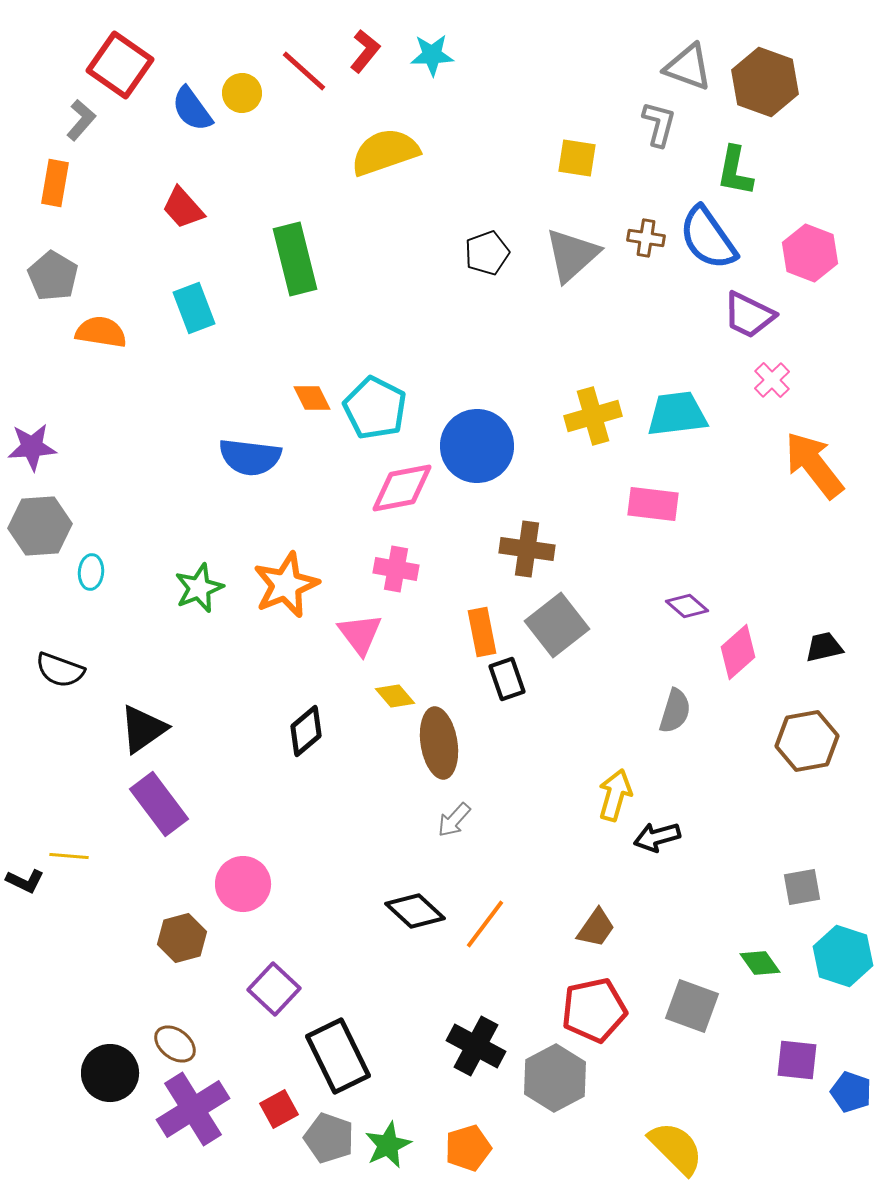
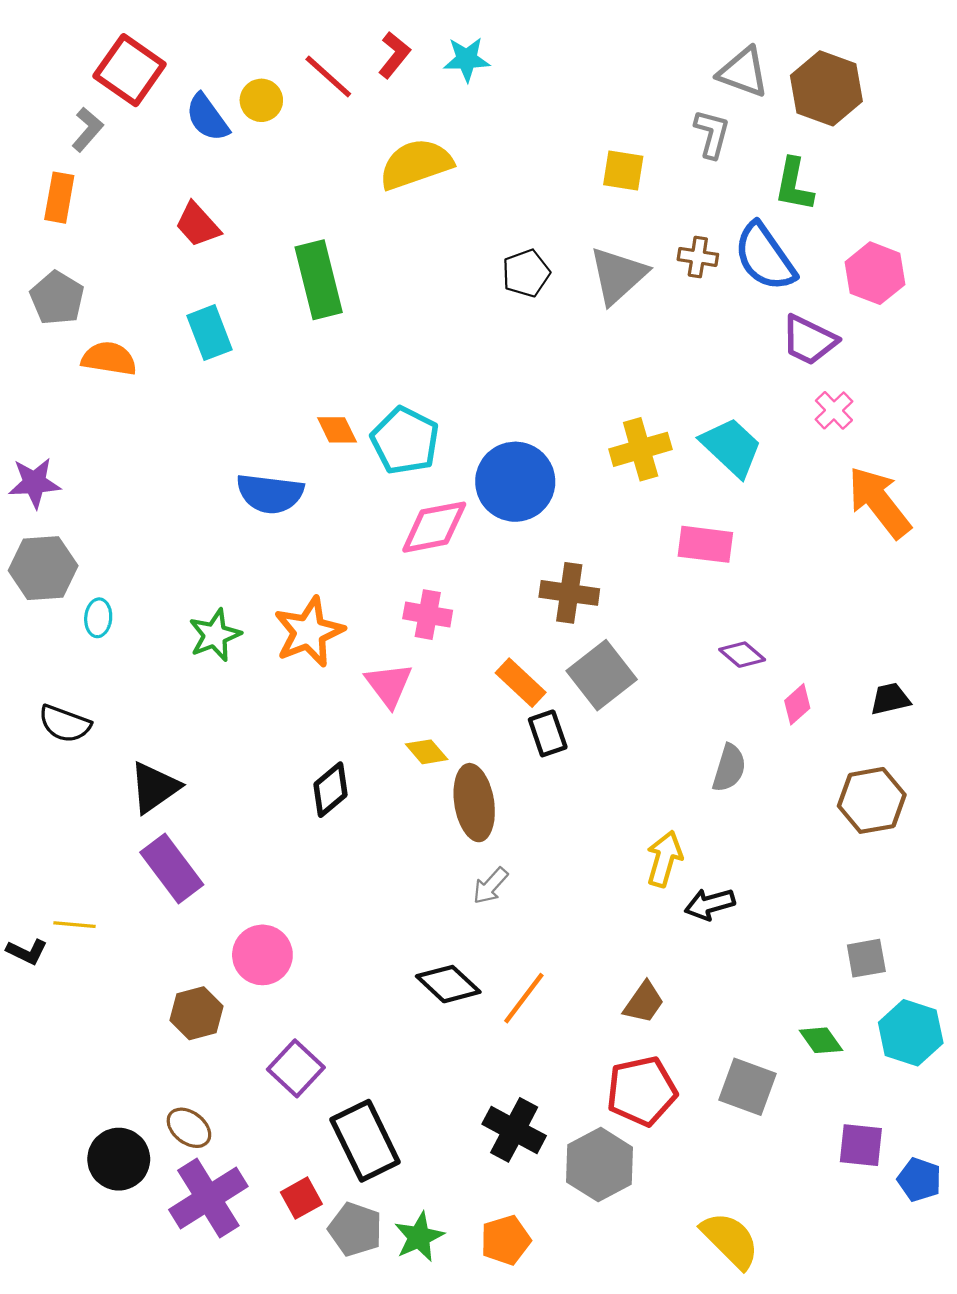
cyan trapezoid: (677, 414) -> (731, 447), turned 50
orange rectangle: (482, 632) -> (521, 683), turned -36
pink diamond: (738, 652) -> (797, 704), size x0.7

